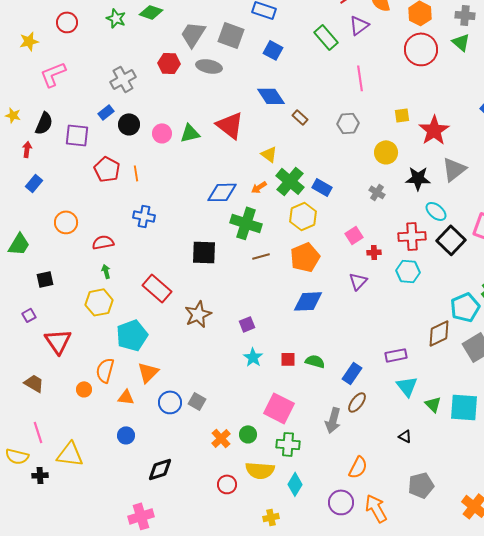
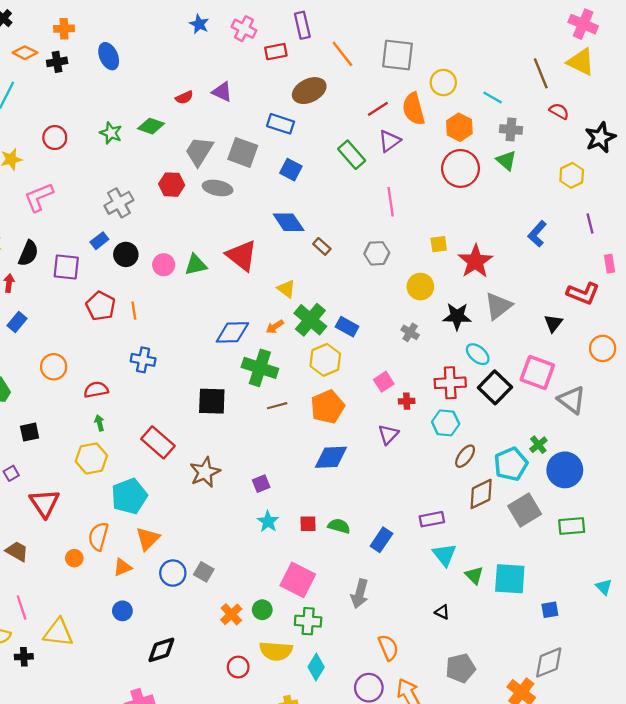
orange triangle: (126, 397) -> (122, 567), turned -30
brown ellipse: (357, 402) -> (465, 456), moved
orange semicircle: (358, 467) -> (388, 648), turned -50

